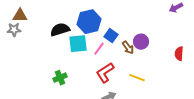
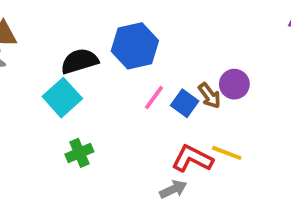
blue square: (111, 36) -> (185, 103), moved
cyan square: (78, 44) -> (62, 98), moved, turned -36
red L-shape: (105, 73) -> (192, 159), moved, turned 60

